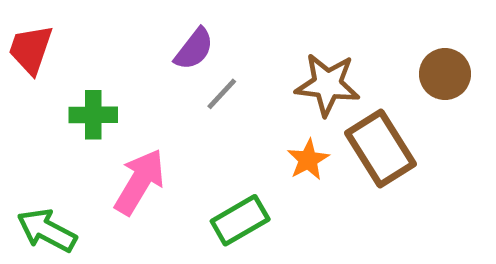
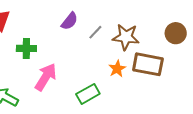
gray line: (222, 94) -> (95, 32), moved
brown rectangle: (381, 148) -> (148, 64), turned -48

